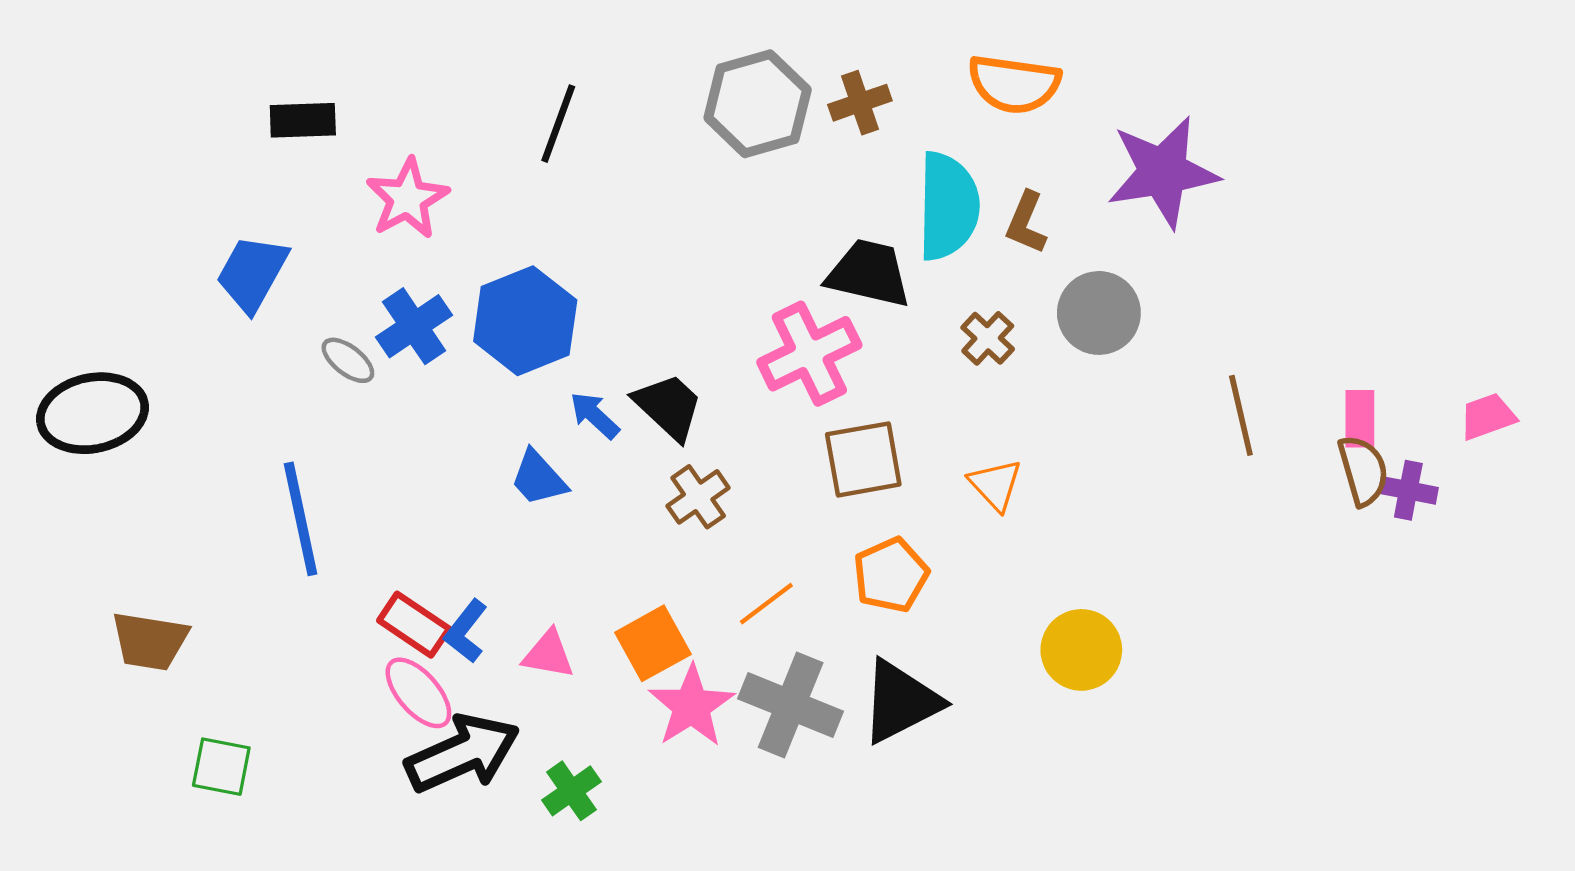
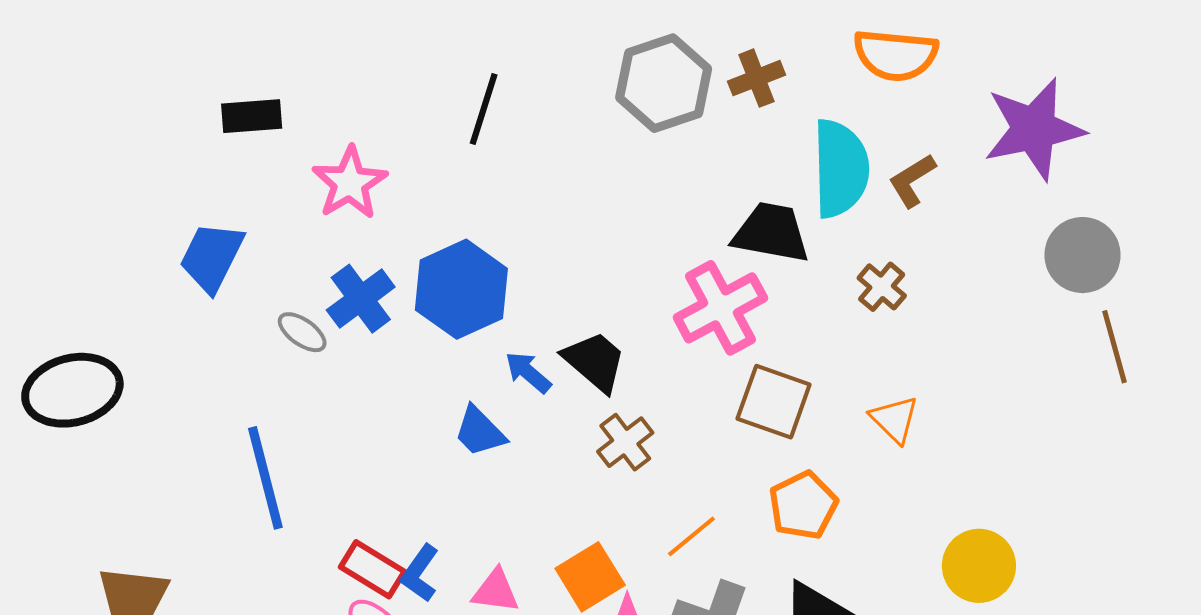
brown L-shape: (1026, 223) -> (912, 180), turned 38
gray circle: (1099, 313) -> (1082, 255), moved
brown square: (863, 459) -> (774, 402), turned 32

